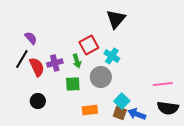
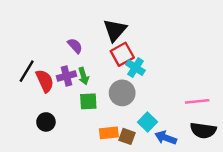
black triangle: (116, 19) -> (115, 30), moved
purple semicircle: (31, 38) -> (75, 46), moved
red square: (89, 45) -> (122, 54), moved
green arrow: (77, 61) -> (83, 76), moved
brown square: (120, 113) -> (127, 136), moved

